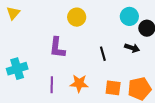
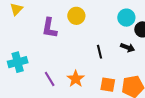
purple L-shape: (57, 48) -> (49, 28), moved
orange star: (79, 83) -> (76, 79), turned 30
purple line: (52, 85) -> (50, 79), turned -35

